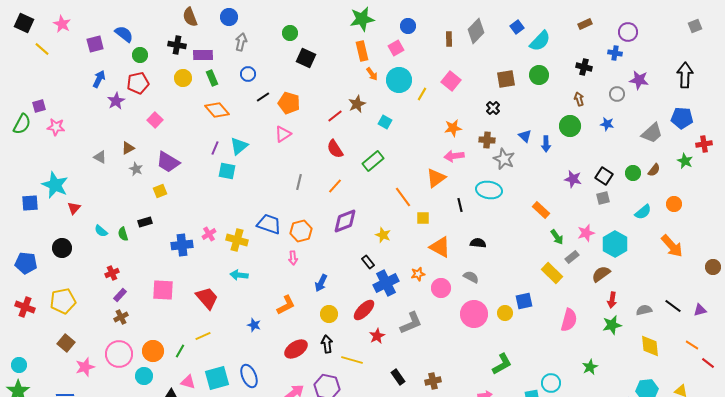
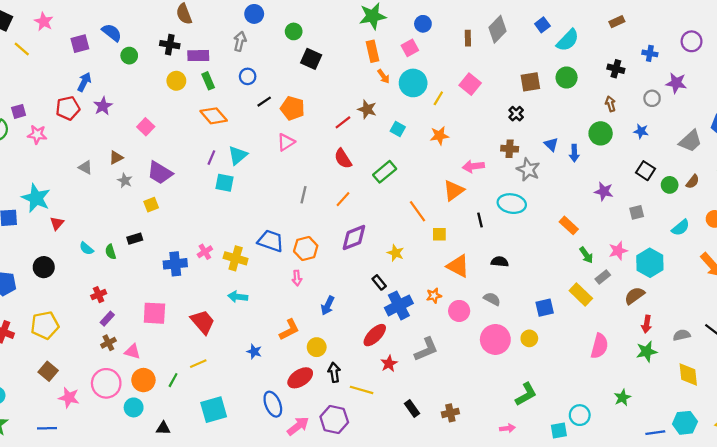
blue circle: (229, 17) -> (254, 14), moved
purple circle: (628, 32) -> (692, 41), moved
red pentagon: (138, 83) -> (68, 108), moved
brown star: (357, 104) -> (367, 109), turned -30
orange star: (453, 128) -> (439, 136), moved
black square: (604, 176) -> (645, 171), moved
blue square: (524, 301) -> (545, 308), moved
yellow circle: (329, 314) -> (317, 347), moved
pink star: (85, 367) -> (69, 398), turned 30
blue ellipse: (249, 376) -> (273, 404), moved
pink triangle: (188, 382) -> (133, 352), moved

